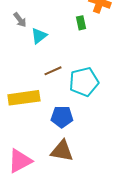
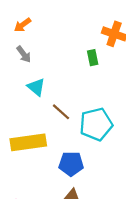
cyan triangle: (39, 36) -> (36, 87), moved, turned -42
brown line: (53, 71) -> (61, 112), turned 66

